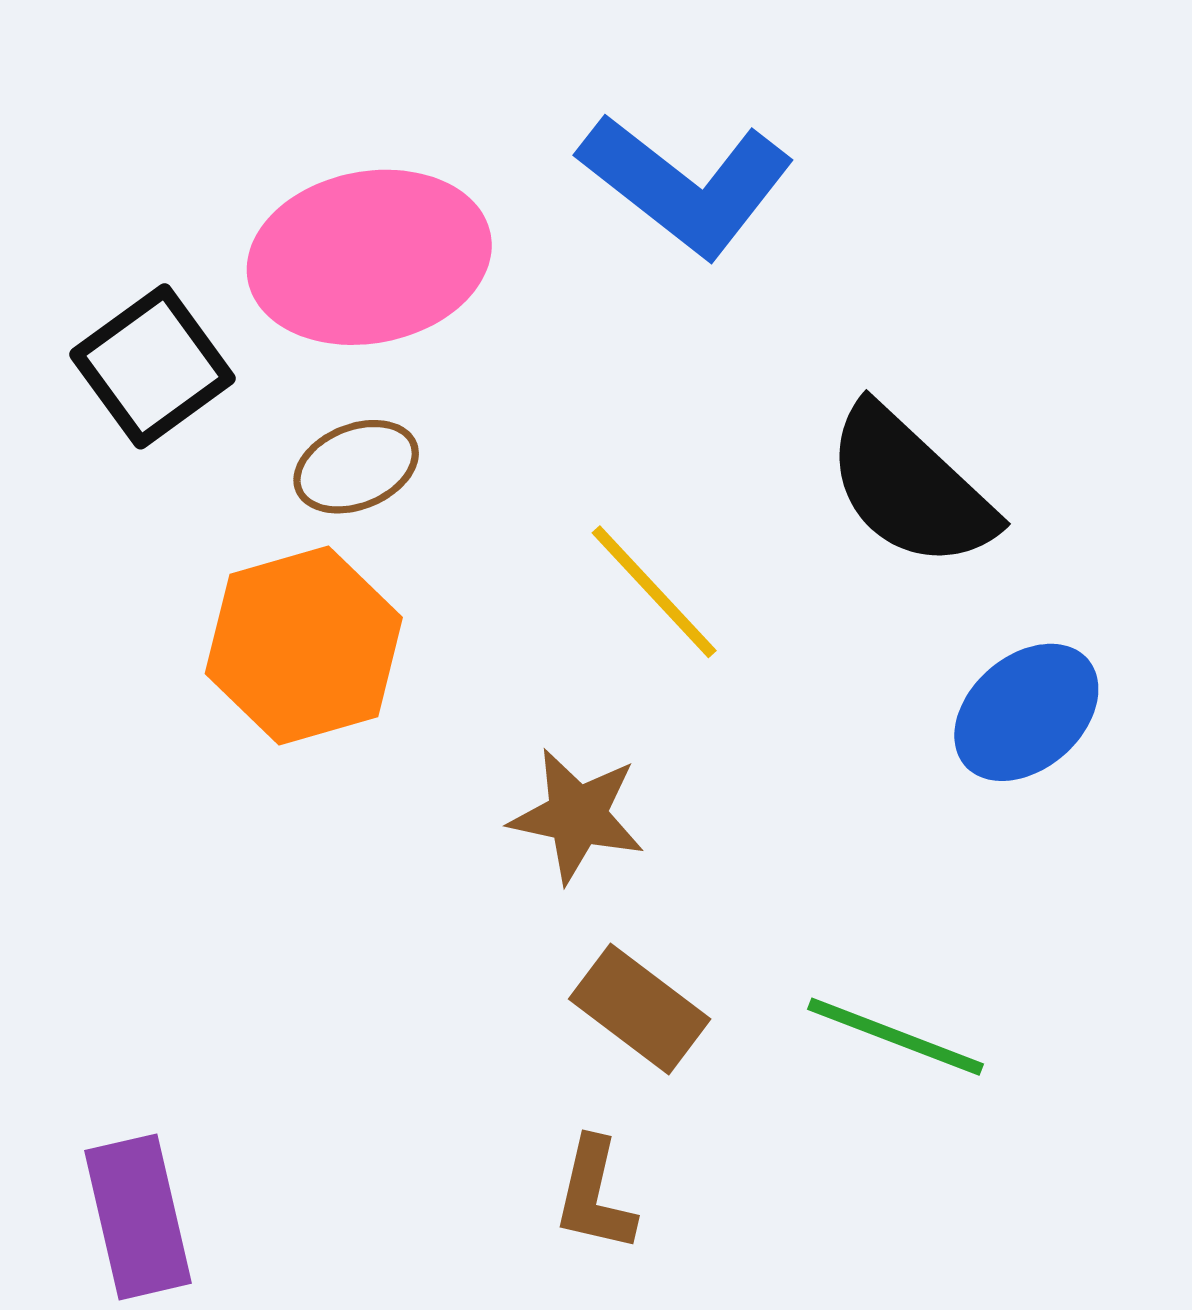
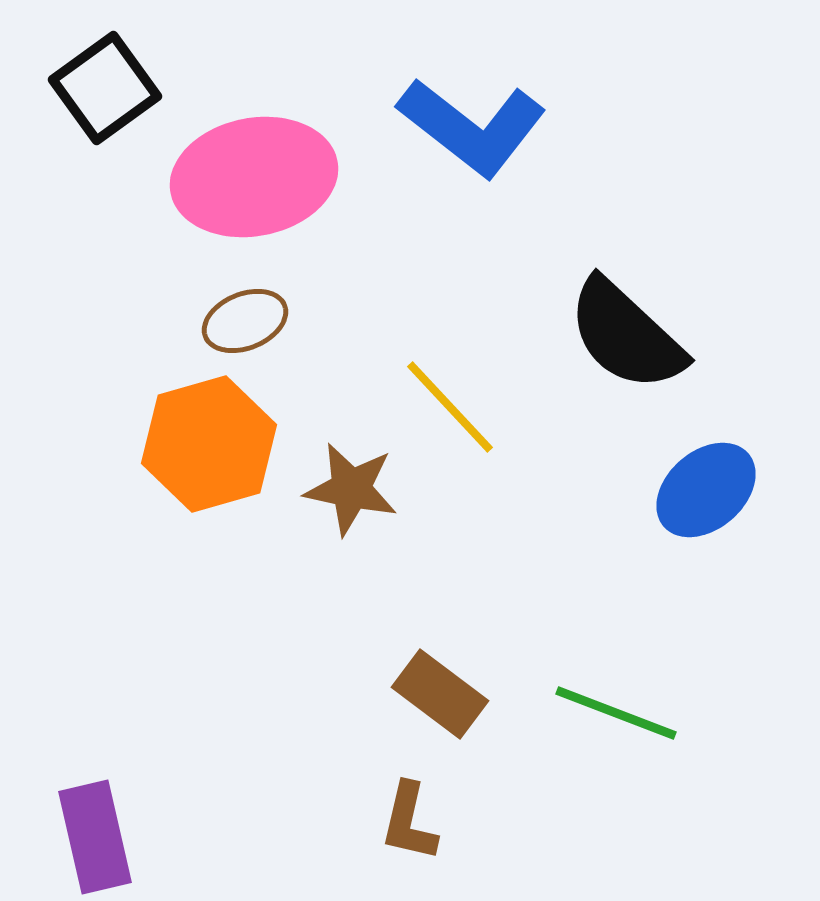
black square: (153, 366) -> (105, 88), moved
brown star: (577, 816) -> (351, 489), moved

